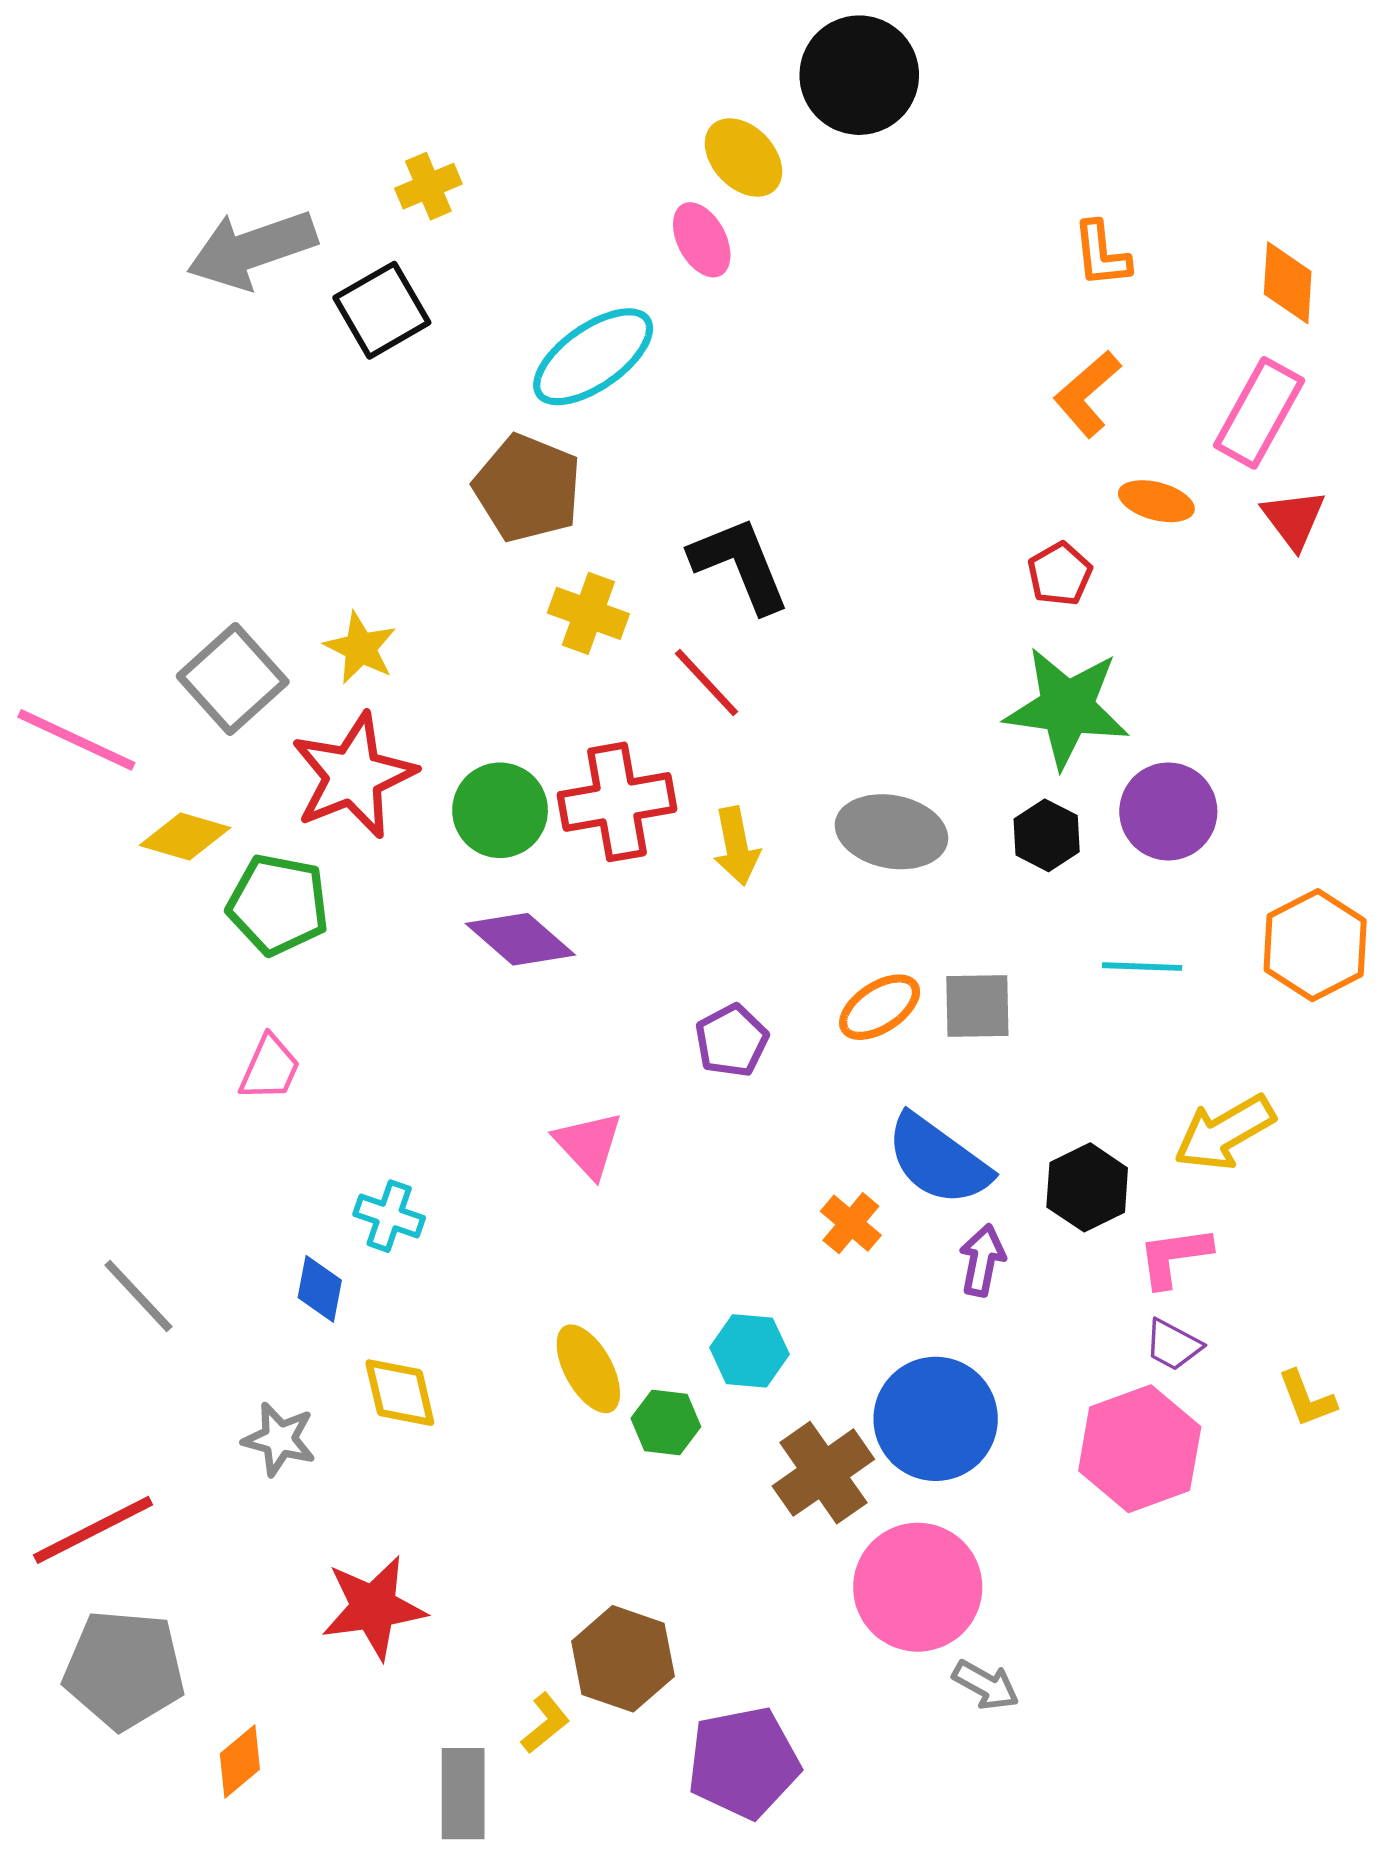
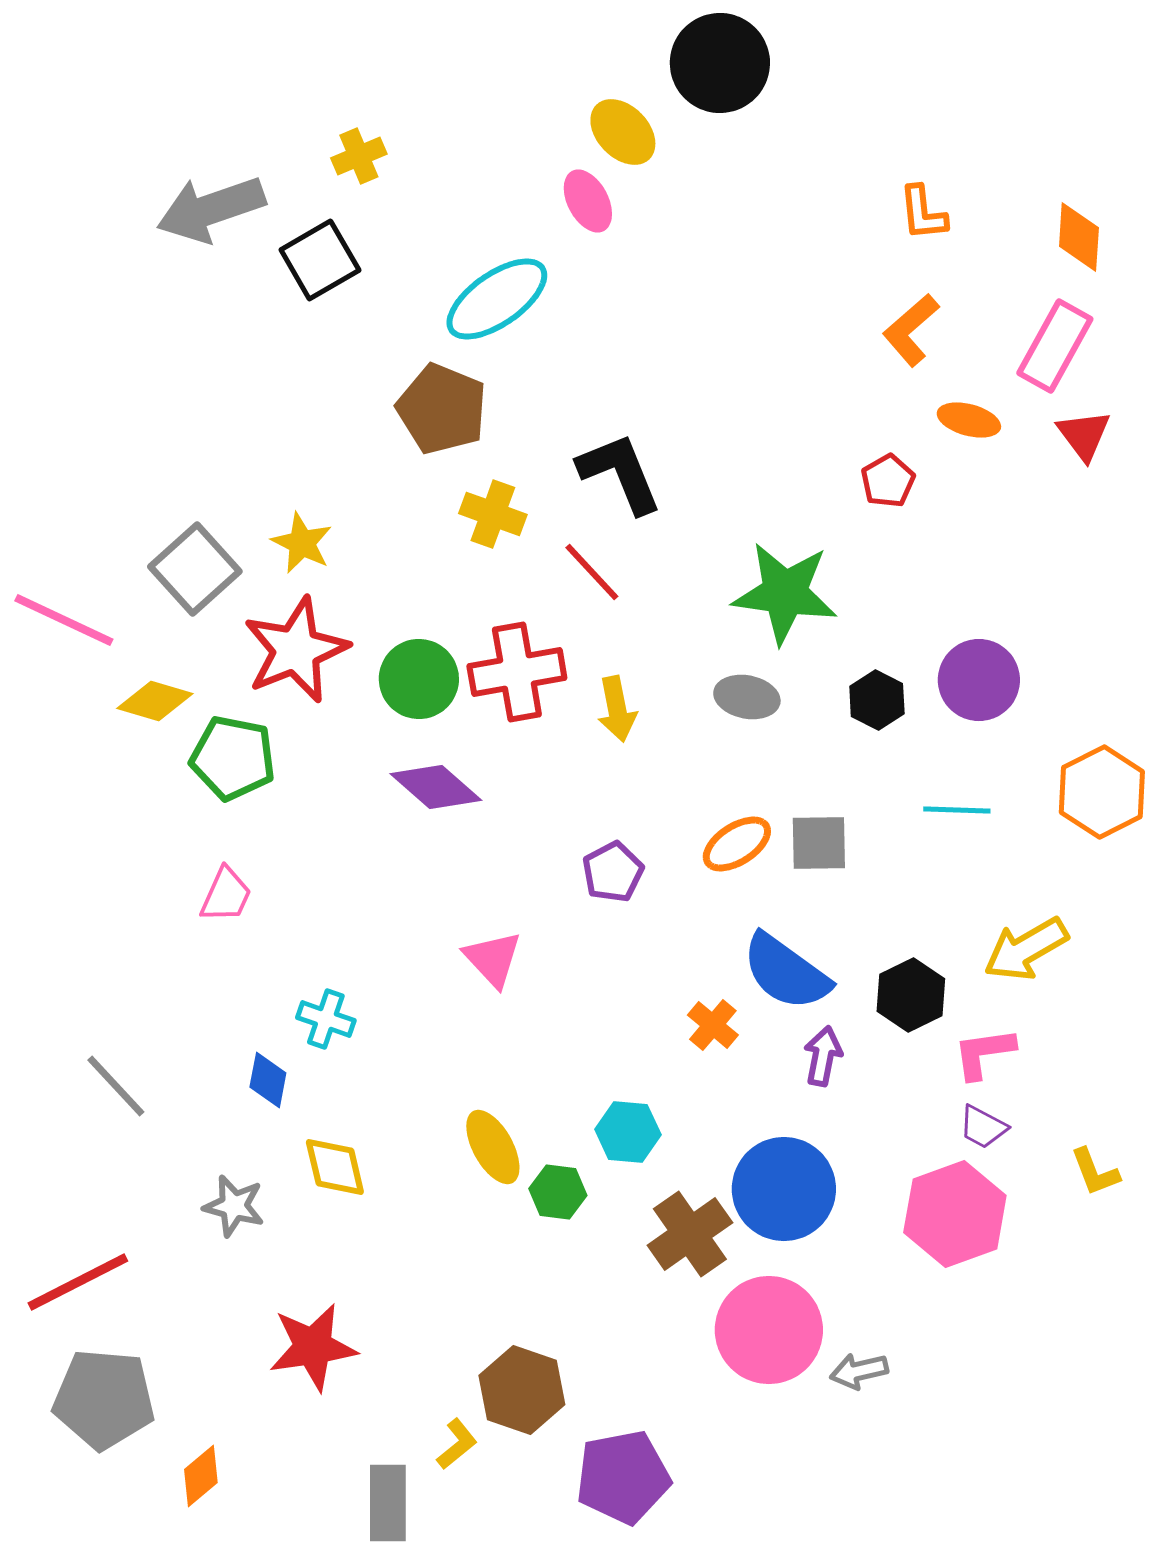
green star: (1067, 708) -> (785, 593), moved
gray ellipse: (891, 832) -> (747, 697), size x0.7
gray arrow: (986, 1685) -> (859, 1371), moved, turned 138

